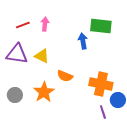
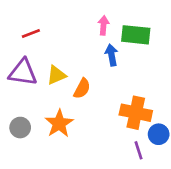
pink arrow: (45, 24) -> (103, 25), moved
yellow triangle: (42, 56) -> (56, 75), turned -49
orange semicircle: (65, 76) -> (82, 89), moved, turned -84

